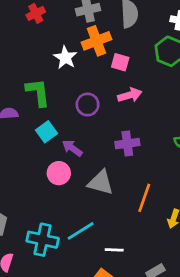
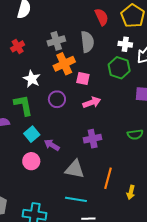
white star: (65, 57) -> (32, 79), moved
purple circle: (88, 104) -> (57, 99), moved
pink circle: (59, 173) -> (31, 161), moved
cyan line: (81, 231) -> (76, 199), moved, turned 45

